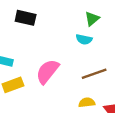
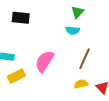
brown line: (94, 74) -> (84, 59), turned -40

